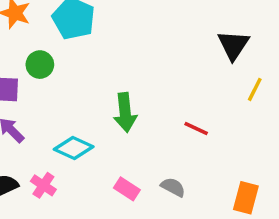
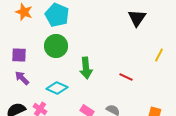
black triangle: (233, 45) -> (137, 18), moved
green circle: (40, 65) -> (56, 46), moved, size x1.5

